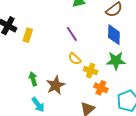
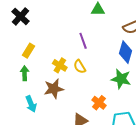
yellow rectangle: (28, 35) -> (28, 51), moved
yellow cross: (91, 71) -> (60, 65), moved
green arrow: (33, 79) -> (25, 73), moved

